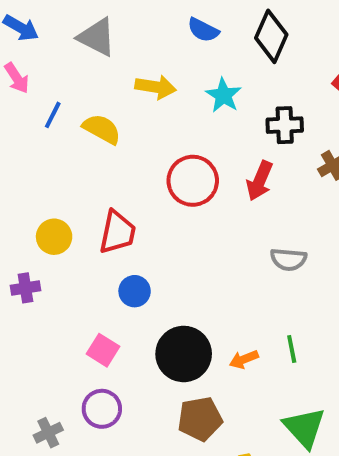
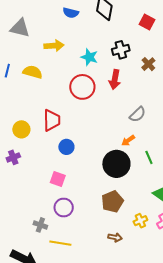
cyan star: (223, 95) -> (89, 57), moved
gray semicircle: (288, 259) -> (138, 114), turned -36
black circle: (184, 354) -> (116, 164), moved
orange arrow: (244, 359) -> (128, 141), moved
gray cross: (48, 433) -> (40, 225), turned -32

